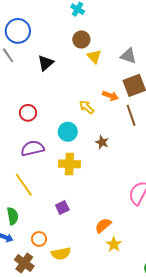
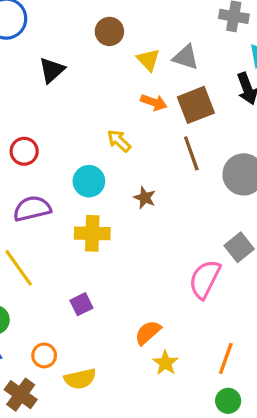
yellow triangle: (94, 56) -> (148, 60), moved
orange arrow: (110, 96) -> (154, 102), moved

